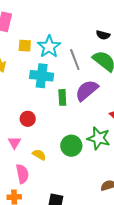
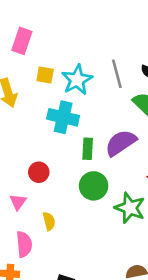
gray line: (75, 60) -> (117, 74), moved
green circle: (71, 146) -> (94, 186), moved
yellow semicircle: (39, 155) -> (49, 221), turned 40

